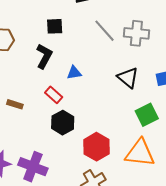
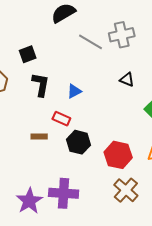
black square: (55, 26) -> (28, 54), moved
black triangle: (128, 78) -> (127, 80), size x0.7
brown rectangle: (15, 104) -> (39, 136), moved

